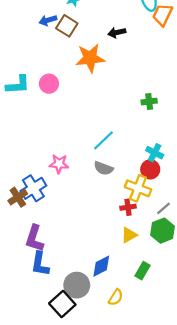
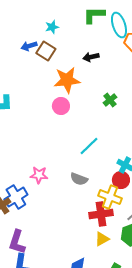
pink circle: (49, 84) -> (61, 106), moved
green cross: (149, 101) -> (110, 100), moved, turned -32
cyan line: (103, 140) -> (89, 146), moved
red cross: (128, 207) -> (101, 214), size x1.6

